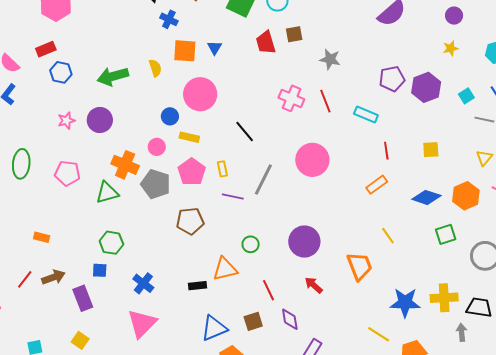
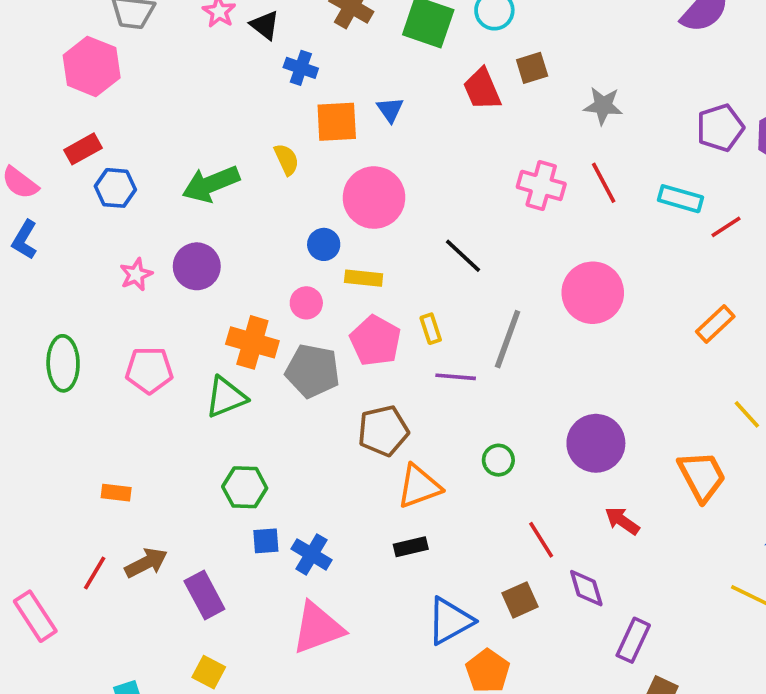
red line: (386, 151) -> (726, 227), moved, turned 72
orange triangle: (225, 269) -> (419, 486), moved
blue square: (100, 270) -> (266, 541), moved
pink triangle: (142, 323) -> (318, 628), turned 32

